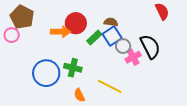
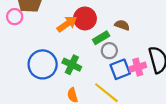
orange arrow: (61, 32) -> (67, 24), turned -48
blue square: (112, 36) -> (120, 69), moved
gray circle: (123, 46) -> (109, 51), moved

